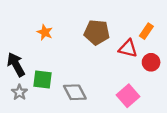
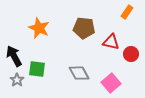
orange rectangle: (146, 31) -> (127, 12), moved
orange star: (45, 32) -> (39, 28), size x1.5
gray diamond: (75, 92) -> (79, 73), moved

